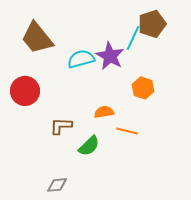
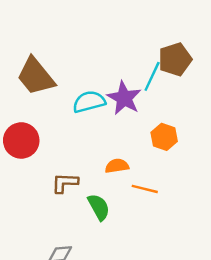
green semicircle: (89, 146) -> (99, 207), turned -75

